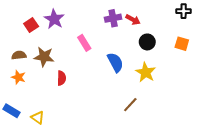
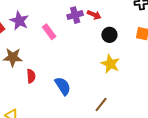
pink rectangle: (84, 43) -> (49, 32), moved
blue semicircle: (115, 62) -> (63, 86), moved
brown line: (130, 105) -> (101, 105), moved

